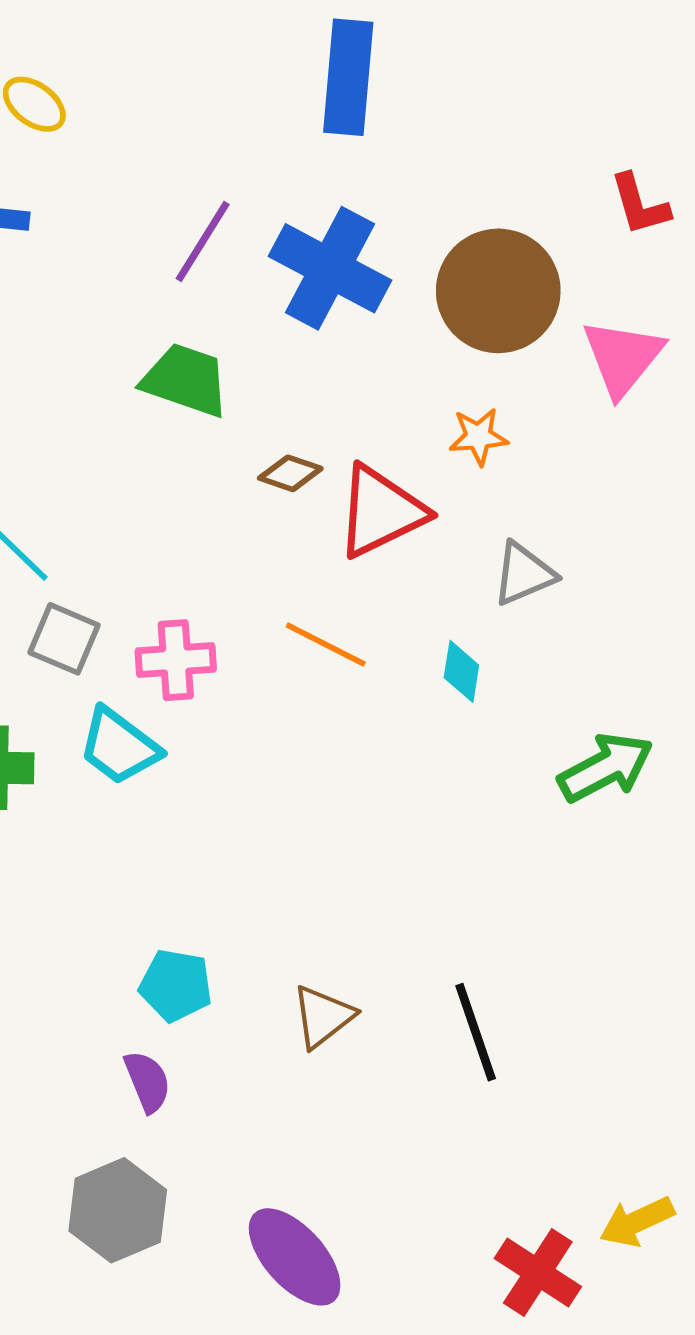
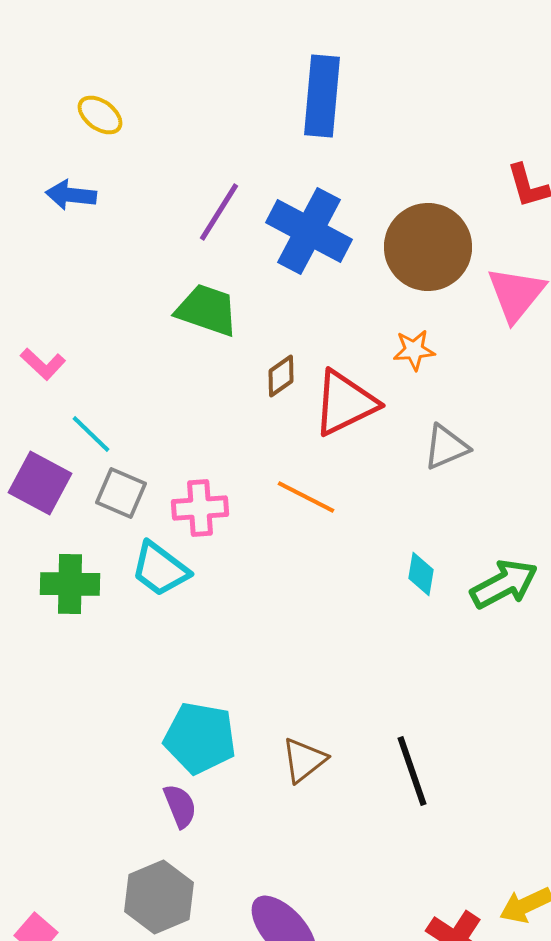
brown diamond: (290, 473) -> (281, 376), turned -54
cyan diamond: (461, 671) -> (421, 574), moved
cyan pentagon: (176, 985) -> (200, 738), size x1.4

